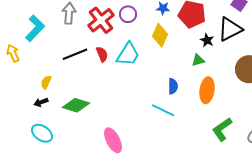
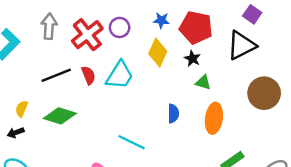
black star: (207, 40) -> (192, 59), moved
green triangle: (198, 60) -> (203, 82), turned 32
green diamond: (76, 105) -> (60, 116), moved
cyan line: (163, 110) -> (132, 142), moved

